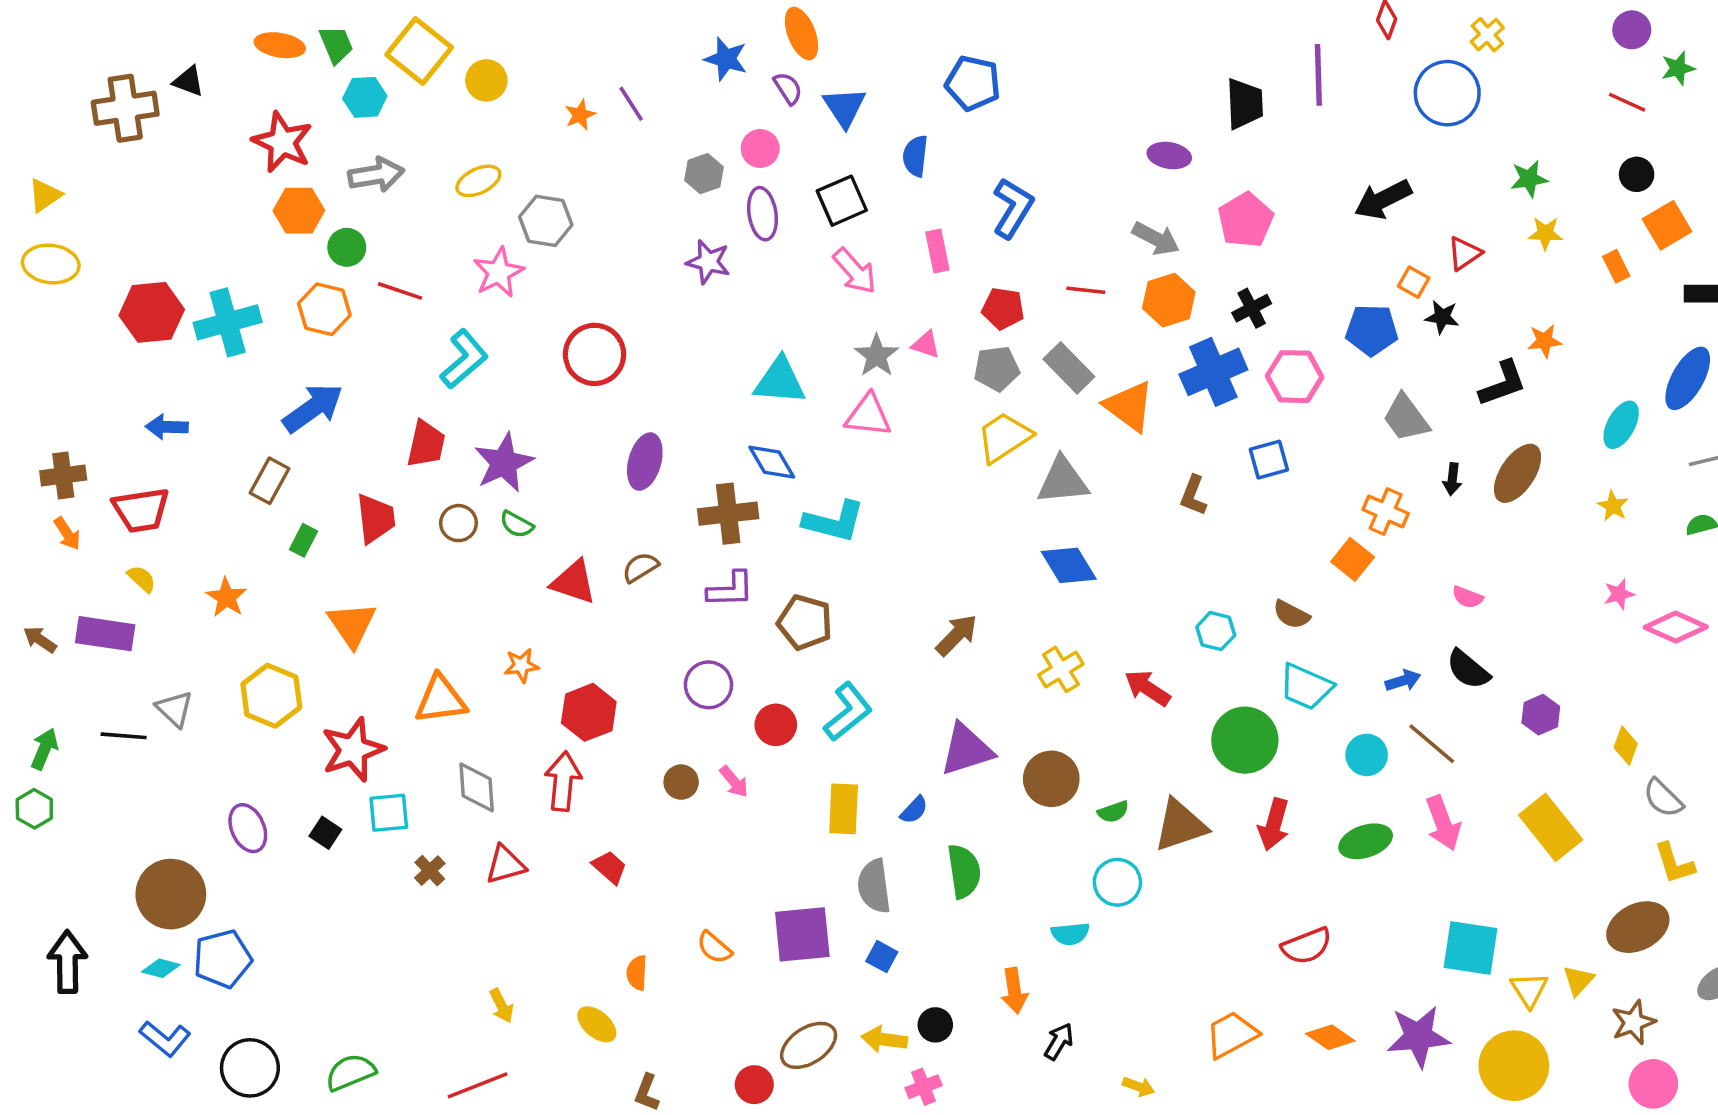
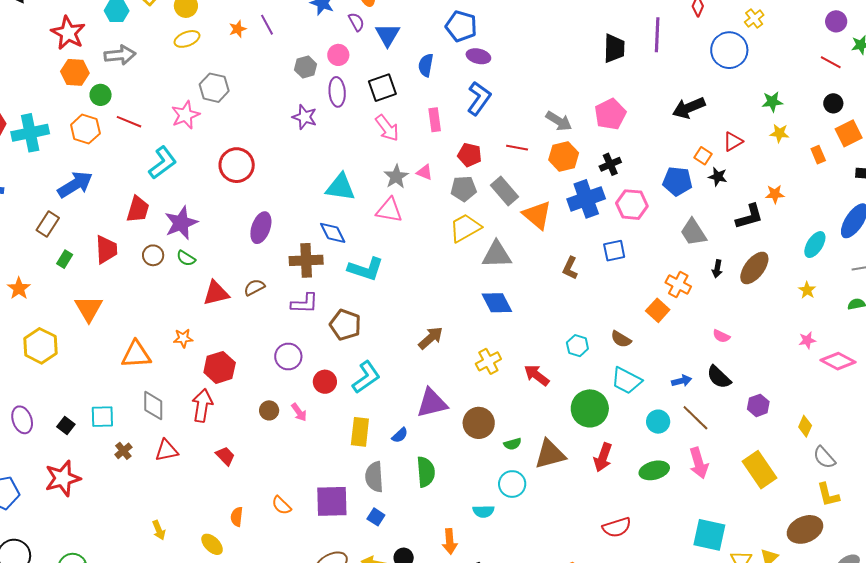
purple ellipse: (1169, 156) -> (478, 56), moved
yellow ellipse: (478, 181) -> (187, 39), moved
red triangle: (574, 582) -> (216, 293), turned -36
red star: (353, 750) -> (63, 478), moved

